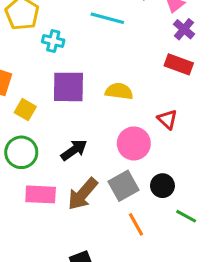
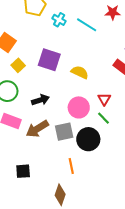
cyan cross: (53, 41) -> (59, 20), moved
black circle: (162, 186) -> (88, 139), size x1.5
green line: (186, 216) -> (103, 118), moved
orange line: (136, 224) -> (71, 166), moved

